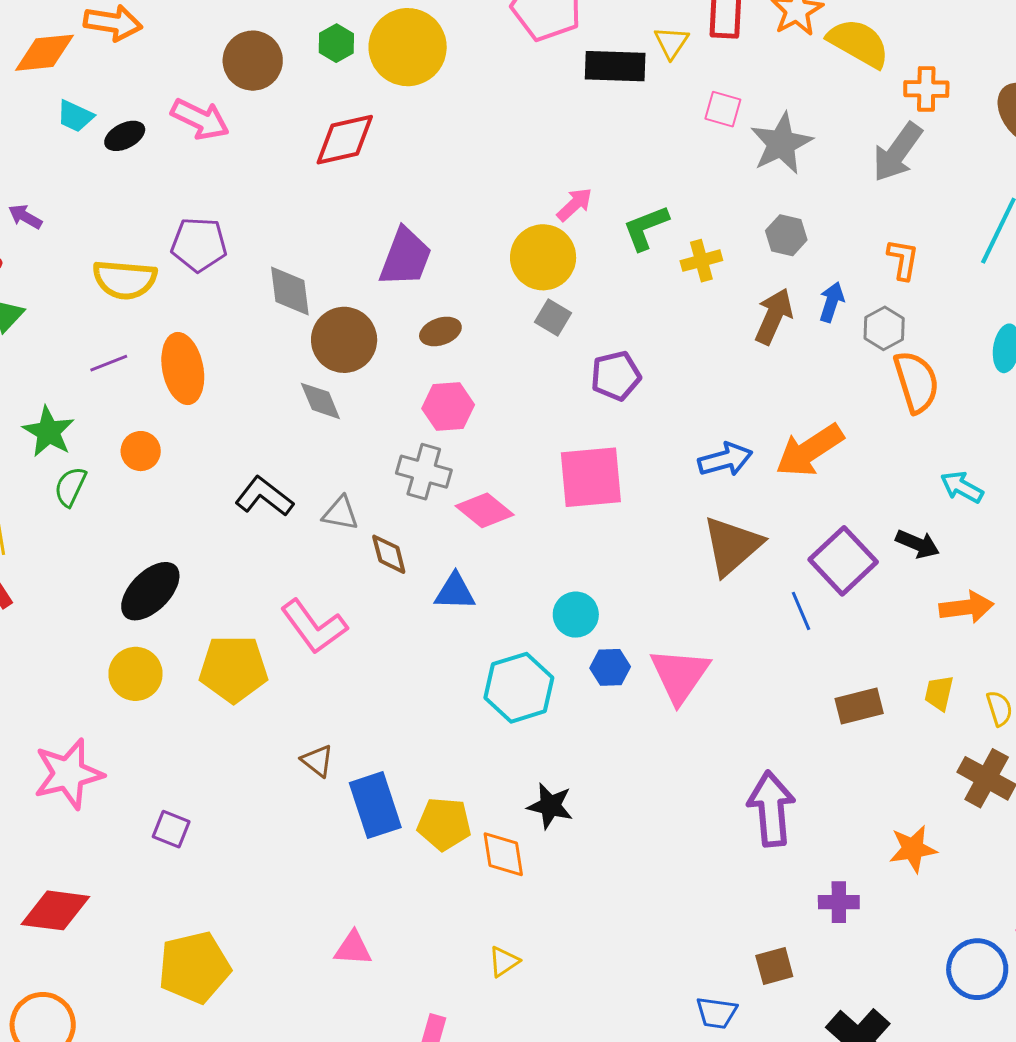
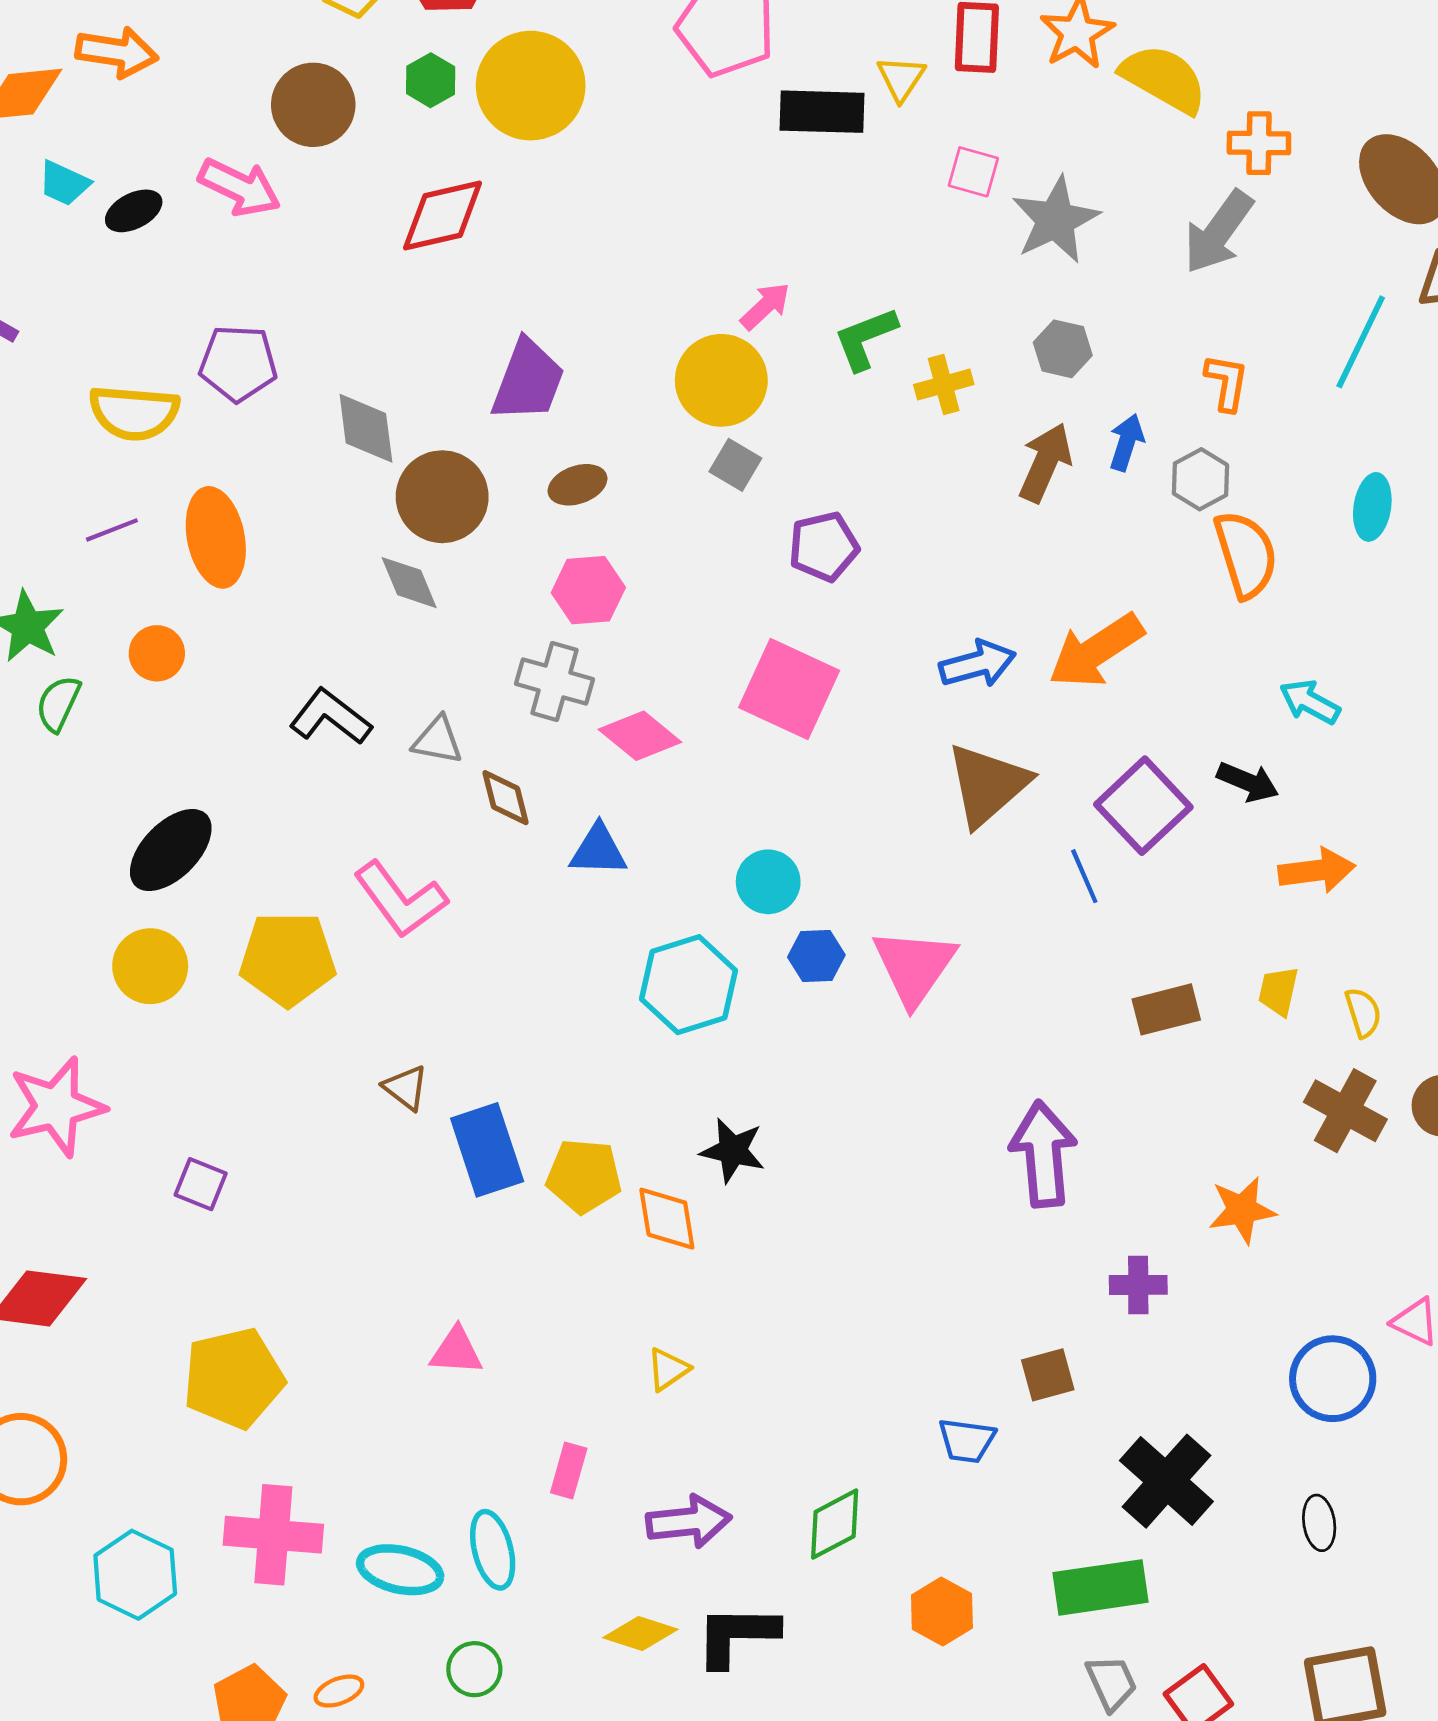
pink square: (591, 477) -> (789, 689), turned 30

